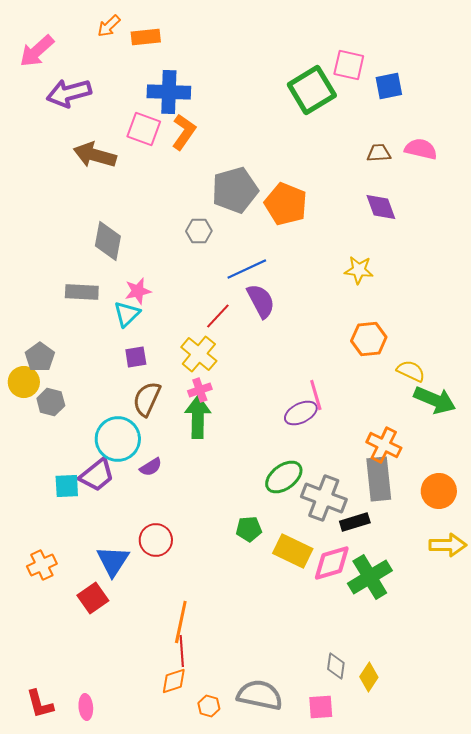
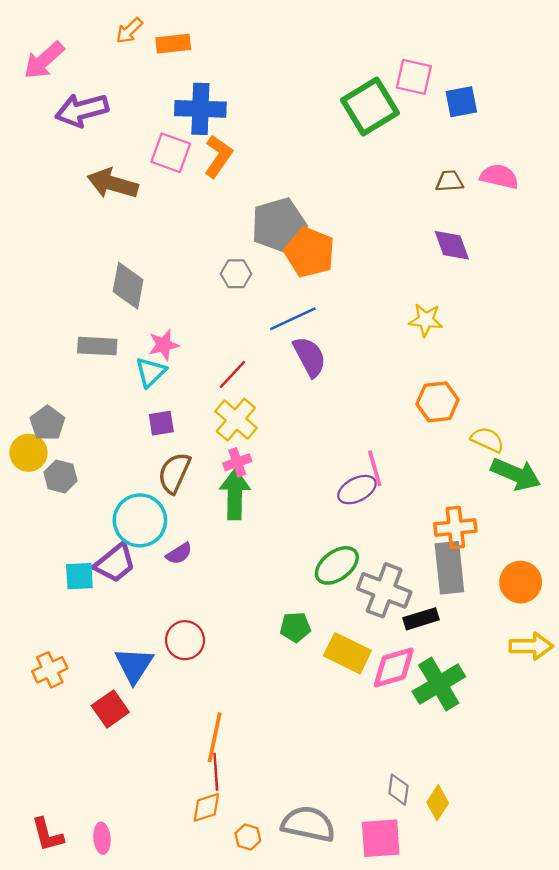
orange pentagon: (286, 204) -> (310, 252), moved
red line: (218, 316) -> (232, 375), moved
orange cross: (384, 445) -> (455, 528), turned -32
pink square: (321, 707) -> (381, 838), size x1.4

